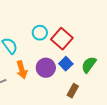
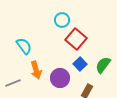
cyan circle: (40, 33) -> (62, 20), moved
purple circle: (46, 68) -> (60, 78), moved

